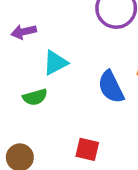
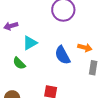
green semicircle: (35, 97) -> (19, 63), turned 64

